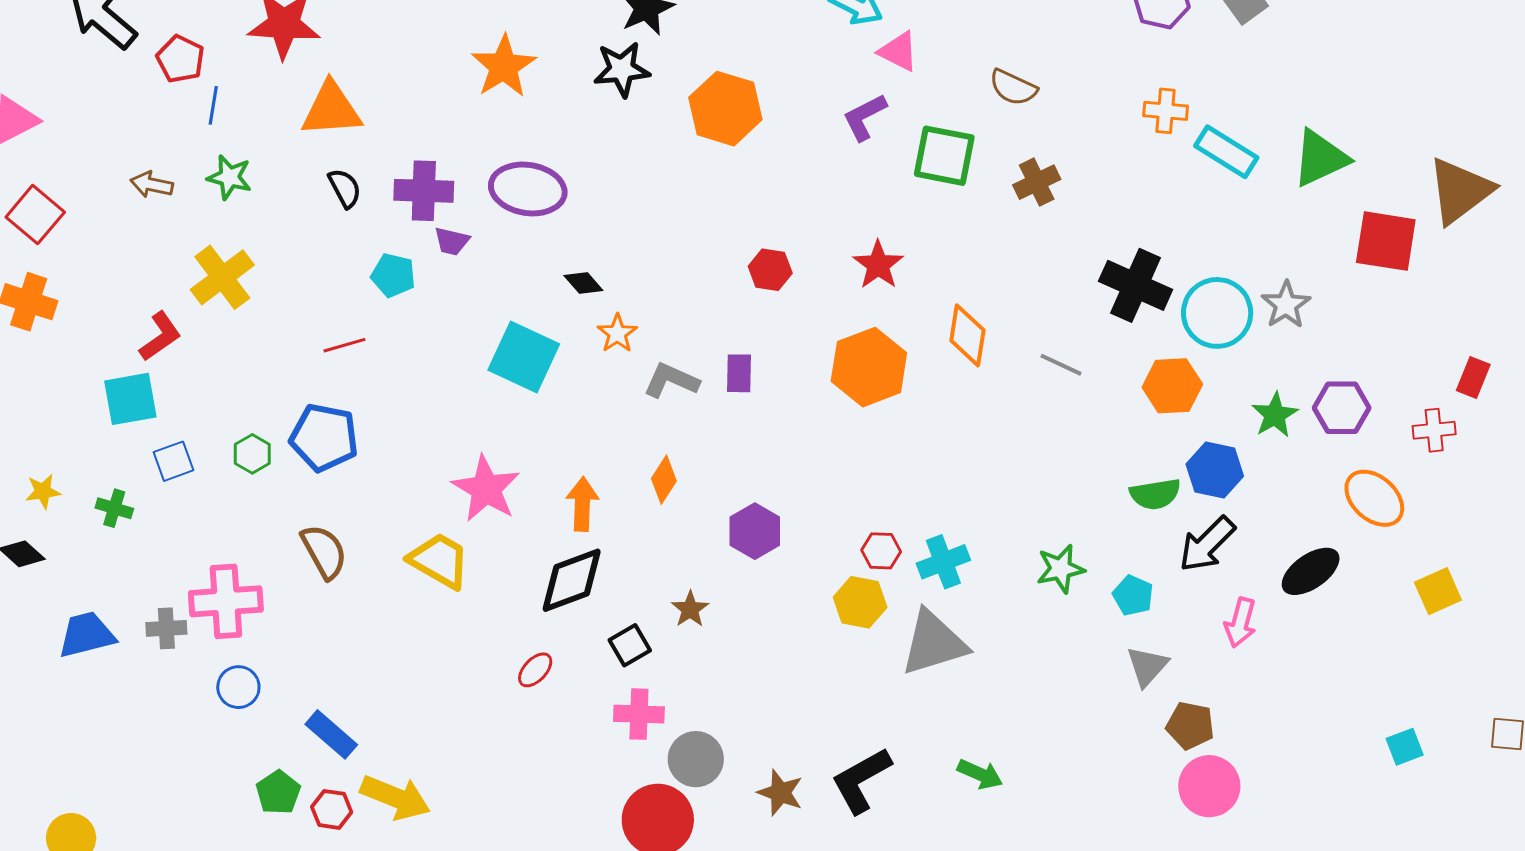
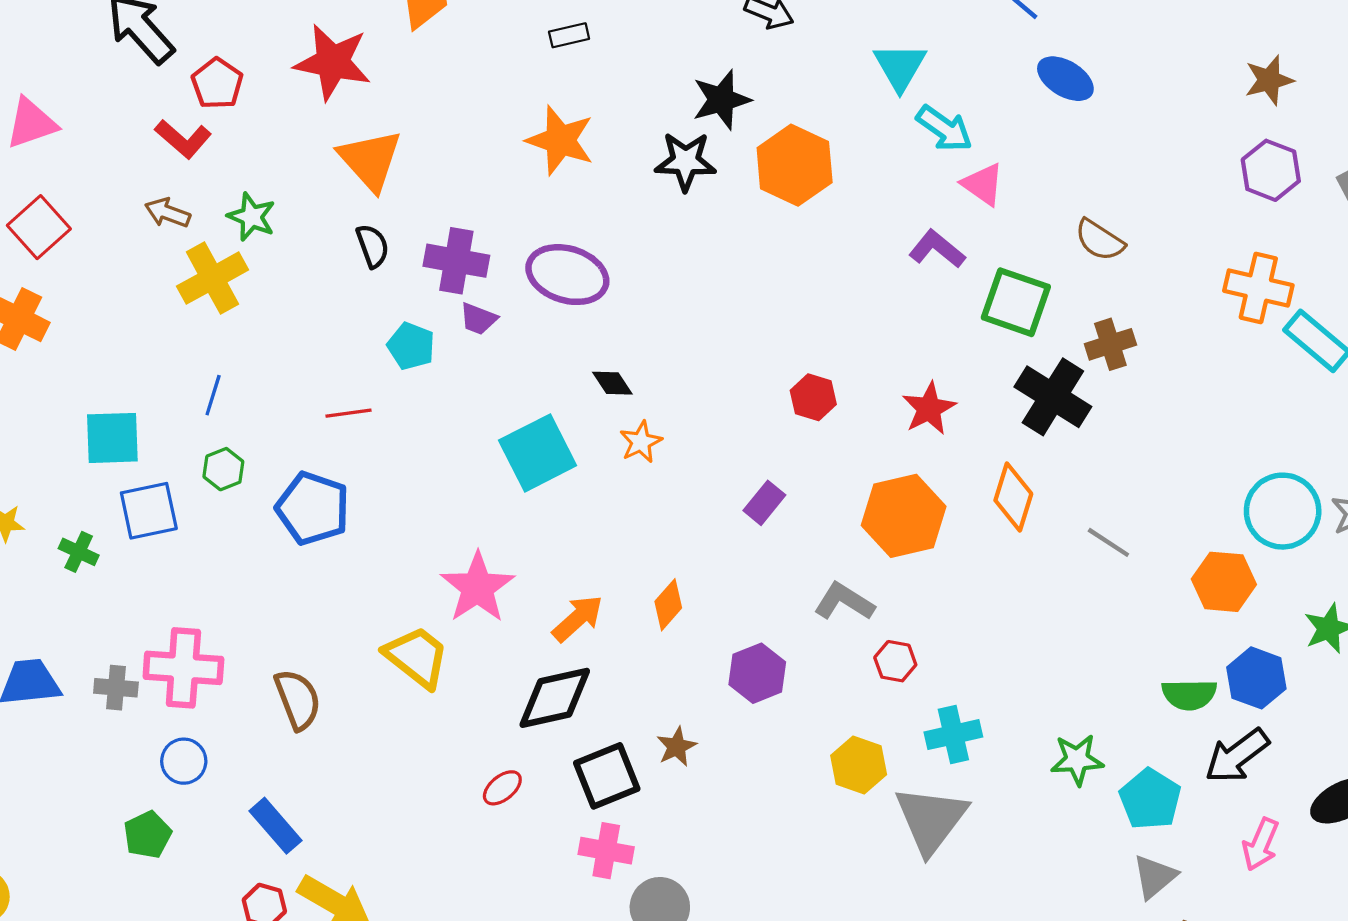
orange star: (504, 66) -> (560, 140), turned -30
blue line: (213, 105) -> (213, 395), moved
orange triangle: (331, 109) -> (370, 160), turned 44
orange hexagon: (725, 109) -> (795, 165), moved
orange cross: (1166, 111) -> (1258, 288), size x1.4
purple L-shape: (865, 117) -> (937, 249), turned 58
yellow cross: (222, 277) -> (212, 278), moved
black cross: (1136, 285) -> (1053, 397), moved
red L-shape: (160, 336) -> (183, 139), moved, turned 68
cyan square: (524, 357) -> (538, 453), turned 30
purple rectangle: (739, 373) -> (764, 503), turned 30
gray L-shape: (671, 380) -> (844, 602), moved
green hexagon: (252, 454) -> (223, 469), moved
blue square: (173, 461) -> (149, 511), size x1.4
orange arrow: (582, 504) -> (578, 618), turned 38
red hexagon: (881, 551) -> (895, 661), moved
brown semicircle: (324, 552) -> (298, 699), moved
cyan pentagon: (1133, 595) -> (1150, 799), size x1.4
gray triangle: (934, 643) -> (931, 820), turned -44
black square: (630, 645) -> (607, 776), size x1.5
green pentagon: (278, 792) -> (148, 835), moved

